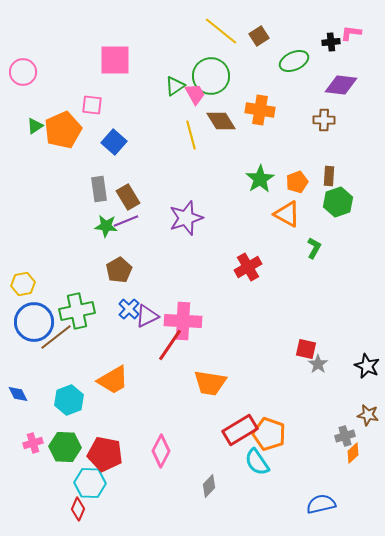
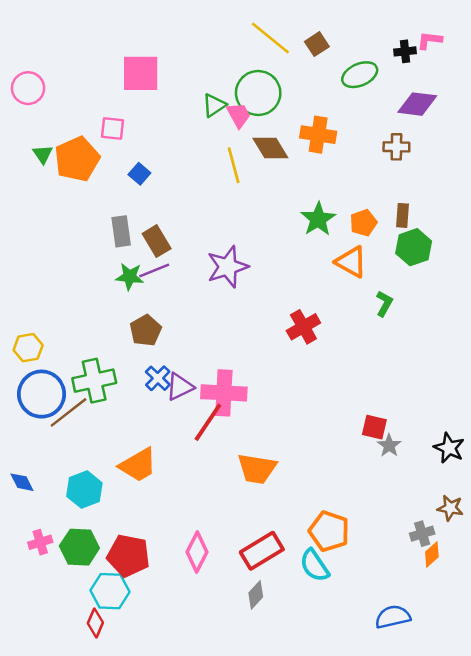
green triangle: (35, 126) -> (43, 154), turned -30
blue square: (114, 142) -> (139, 174), size x0.7
red rectangle: (240, 430) -> (262, 551), moved

